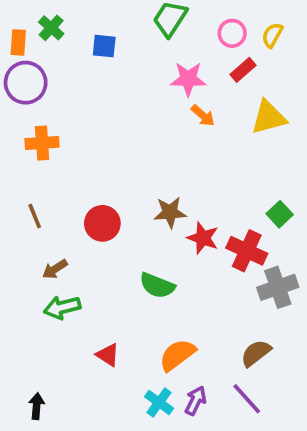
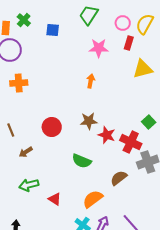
yellow semicircle: (272, 35) -> (145, 24), size x1.5
red rectangle: (243, 70) -> (129, 43), turned -32
orange arrow: (203, 116) -> (91, 81), moved, turned -120
brown line: (35, 216) -> (11, 130), moved
green arrow: (62, 307) -> (29, 185), moved
brown semicircle: (256, 353) -> (119, 178), moved

